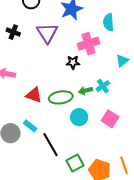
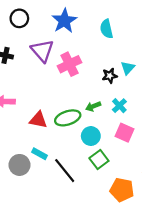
pink cross: (89, 44) -> (69, 64), moved
black star: (73, 62) -> (110, 76), moved
cyan cross: (103, 86) -> (119, 106), moved
green square: (75, 163) -> (99, 160), moved

